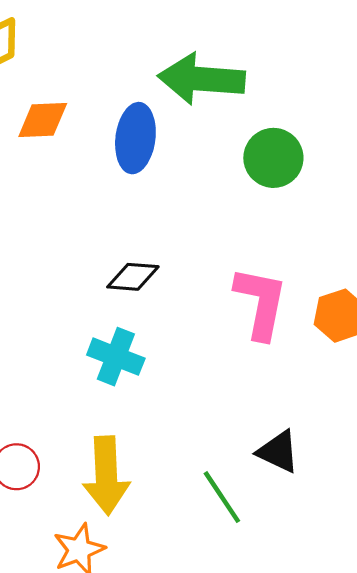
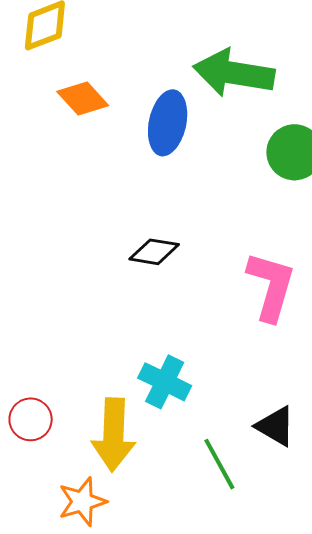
orange diamond: (43, 120) -> (83, 99), turned 45
cyan cross: (116, 357) -> (165, 382), moved

